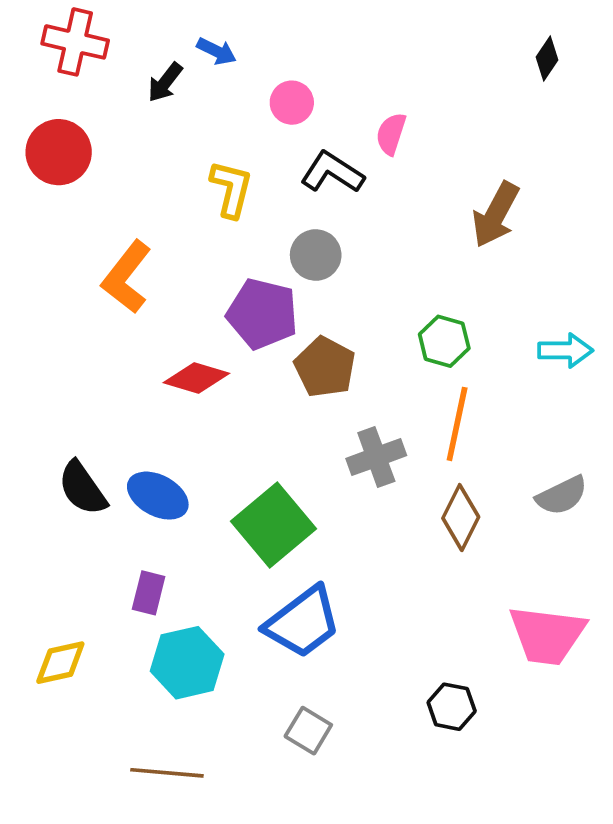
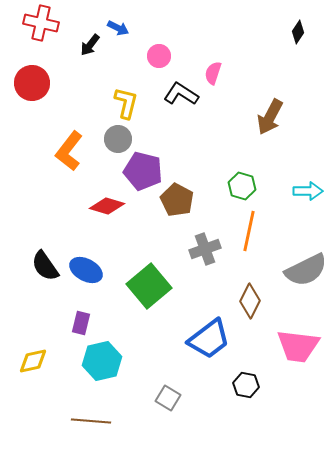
gray circle: (316, 255) -> (118, 139), moved
gray semicircle: (562, 496) -> (306, 270), size x1.5
brown diamond: (461, 518) -> (250, 301), moved
blue trapezoid: (303, 622) -> (209, 339), moved

